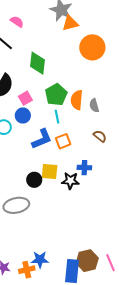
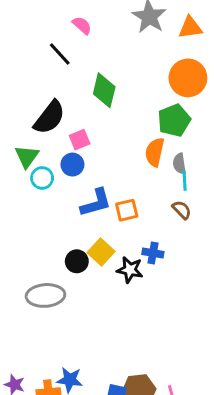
orange triangle: (70, 23) -> (190, 28), moved
green pentagon: (56, 95) -> (174, 120), moved
cyan line: (57, 117) -> (185, 180), moved
yellow square: (50, 171) -> (101, 252), turned 30

